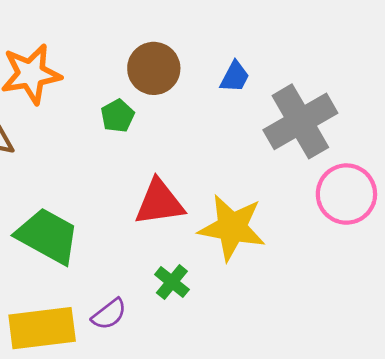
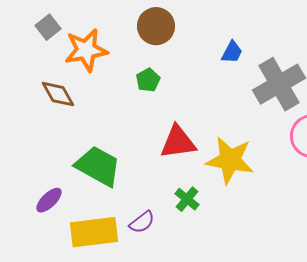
brown circle: (154, 68) -> (156, 26), moved

